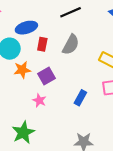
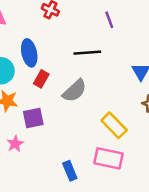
blue ellipse: (26, 28) -> (29, 53), turned 75
blue rectangle: (80, 98) -> (70, 171), moved, turned -70

